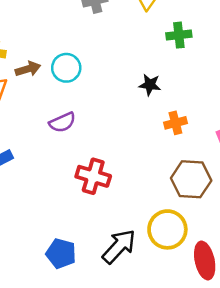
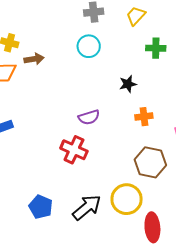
cyan circle: (66, 68) -> (89, 46), moved
black star: (150, 85) -> (128, 84), turned -30
purple semicircle: (62, 122) -> (89, 117), moved

